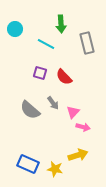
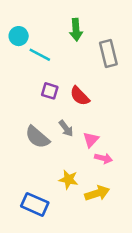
cyan line: (46, 44) -> (40, 55), moved
yellow star: (55, 169) -> (68, 179), moved

